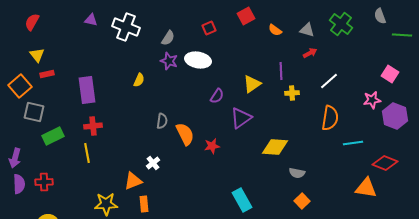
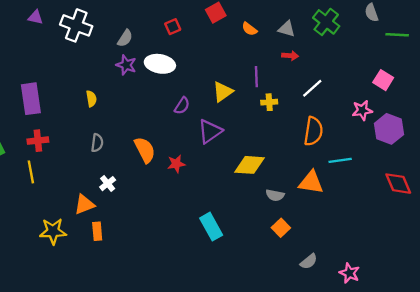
red arrow: (310, 53) -> (290, 56), turned 32
yellow semicircle: (139, 80) -> (91, 99), moved, turned -32
gray semicircle: (162, 121) -> (97, 143), moved
red diamond: (385, 163) -> (398, 184), moved, turned 45
orange triangle: (366, 188) -> (311, 182), moved

